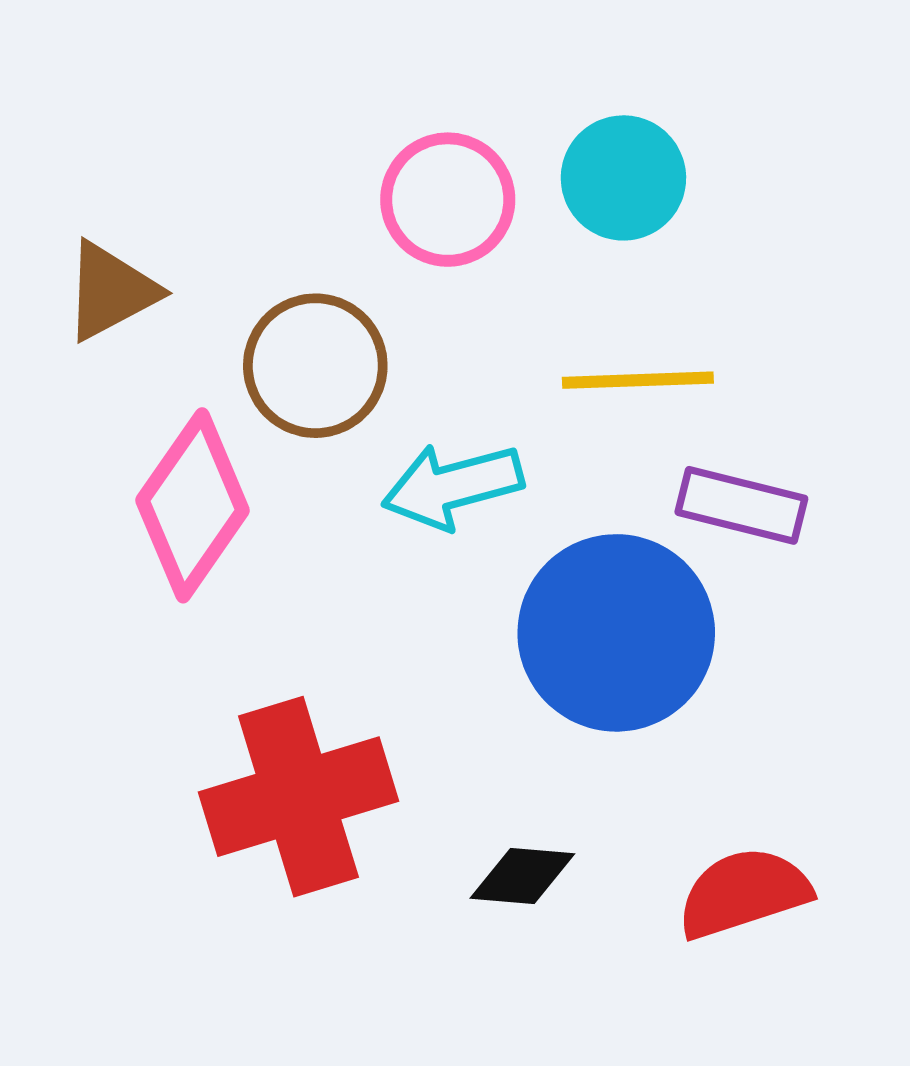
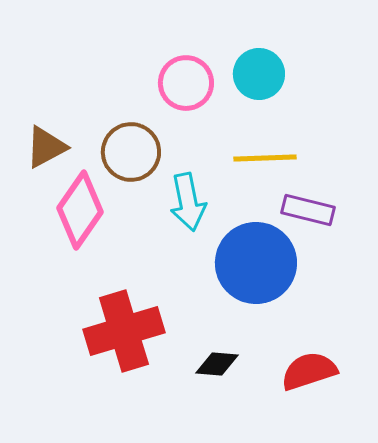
brown triangle: (111, 291) -> (46, 147), moved
cyan arrow: (453, 486) -> (188, 202), turned -86

